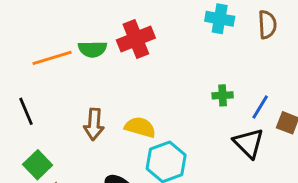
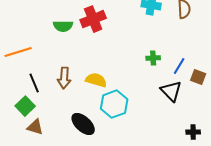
orange line: (52, 58) -> (18, 52), moved
black line: (26, 111) -> (34, 83), moved

